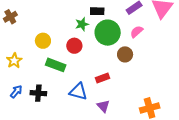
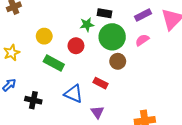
brown circle: (125, 54) -> (118, 61), moved
red rectangle: (102, 78) -> (100, 83), turned 40
black cross: (38, 93) -> (33, 100), moved

